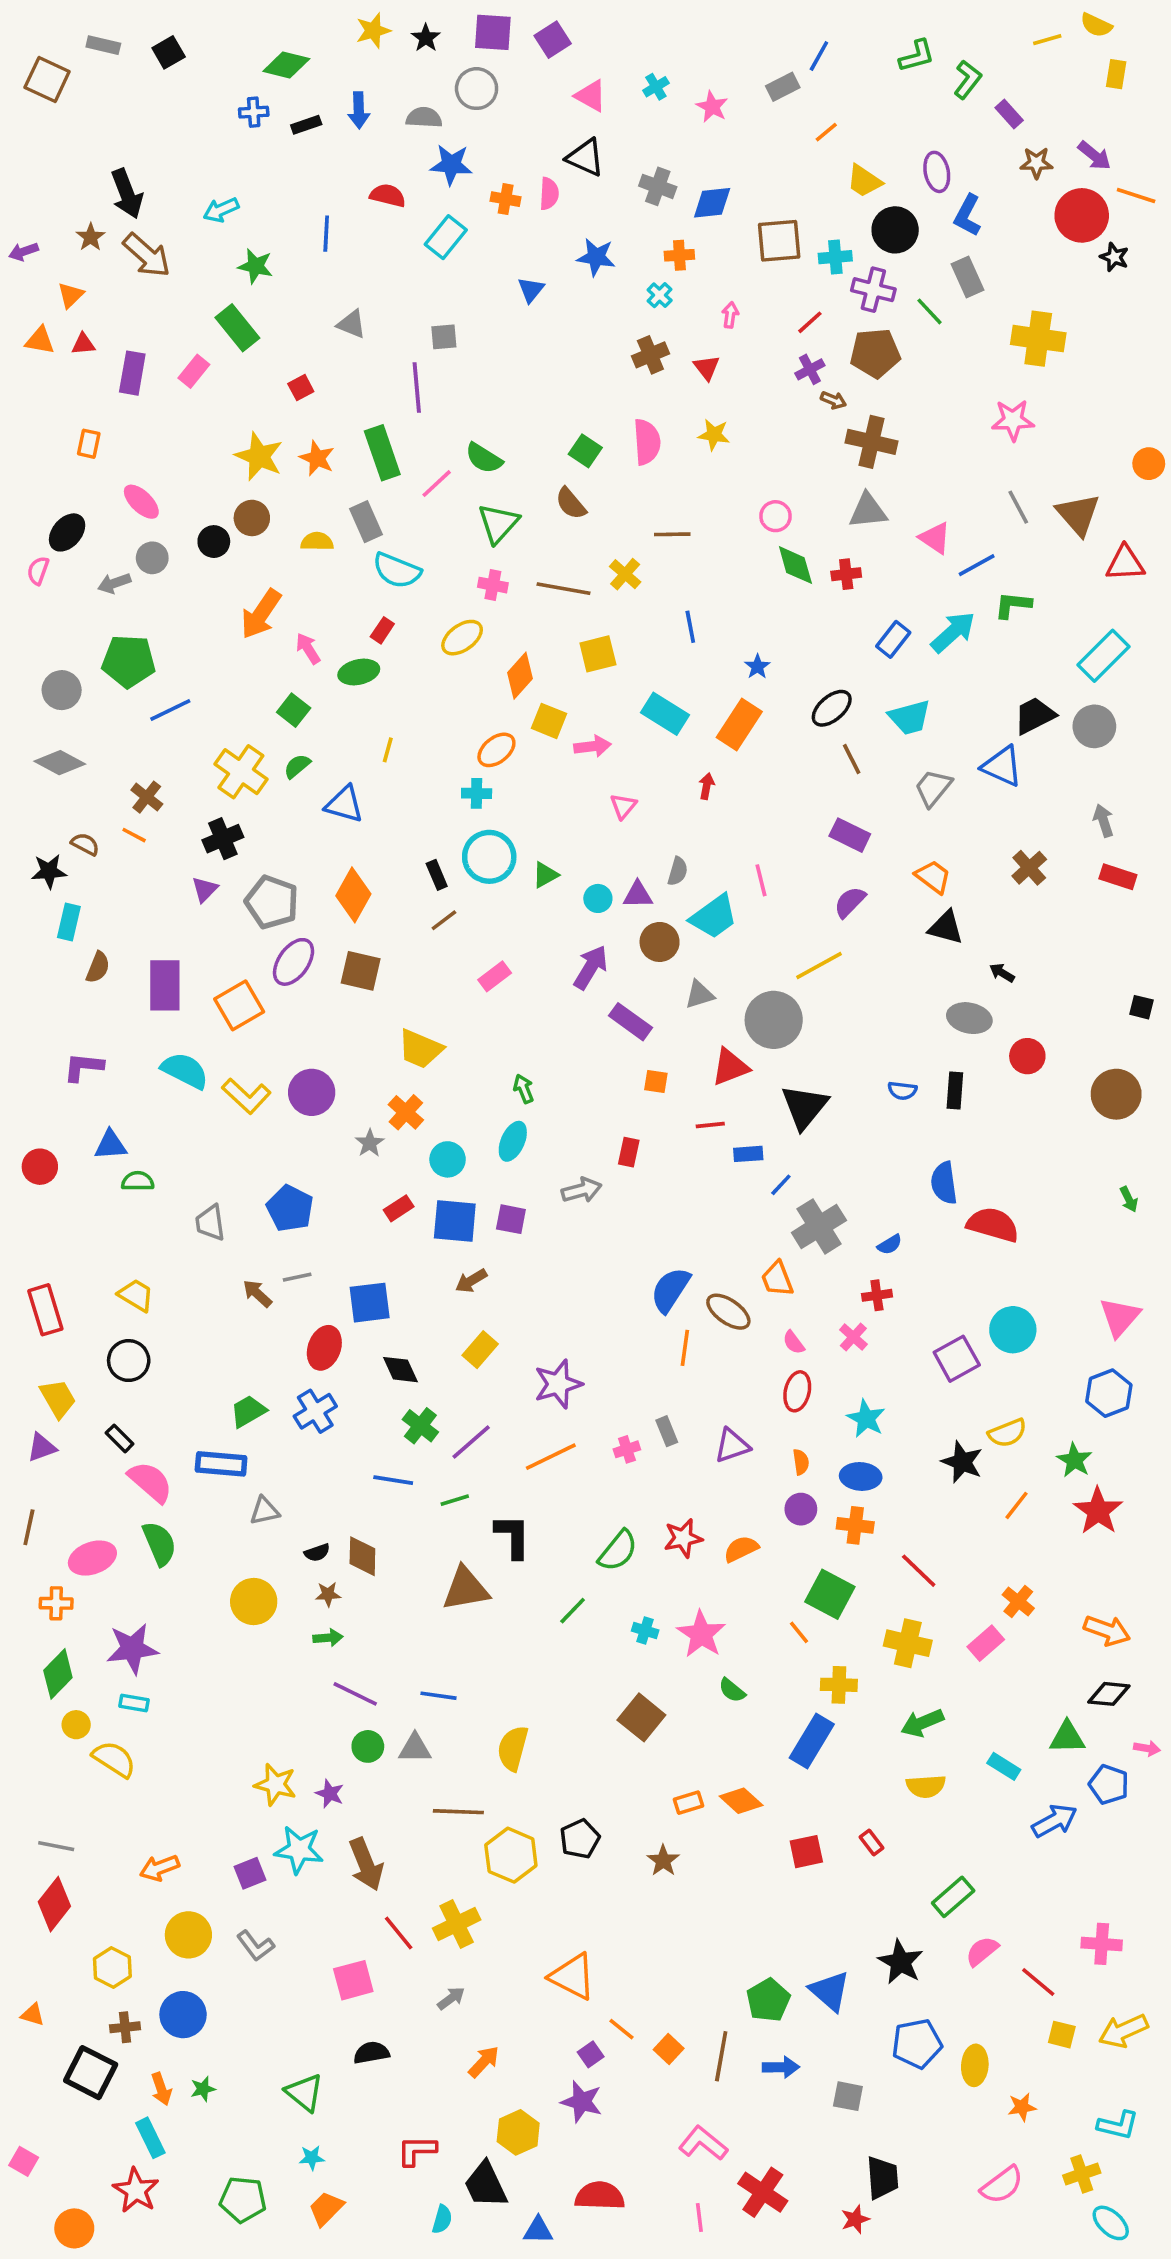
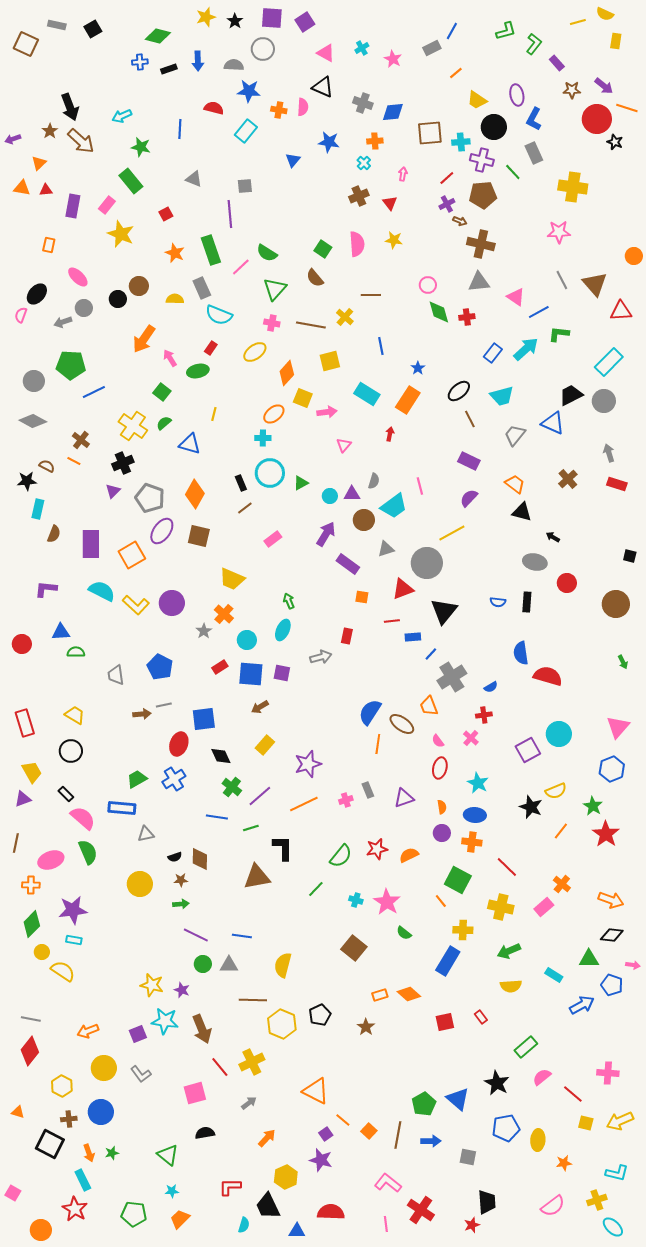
yellow star: (259, 456) -> (121, 234), moved
brown arrow: (257, 1293) -> (142, 714), turned 132

